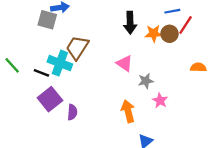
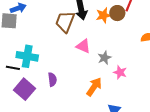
brown trapezoid: (77, 48) -> (65, 22), moved
orange arrow: (128, 111) -> (94, 87), turned 60
purple semicircle: (72, 112) -> (52, 80), moved

